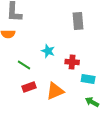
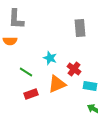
red cross: (72, 62) -> (74, 69), turned 32
orange triangle: (55, 91) -> (57, 84), moved

